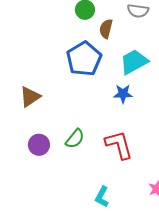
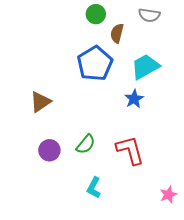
blue star: (123, 94) -> (134, 99), turned -30
cyan L-shape: (102, 197) -> (94, 188), moved

